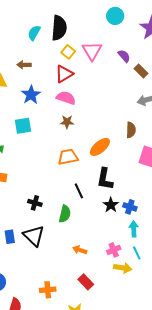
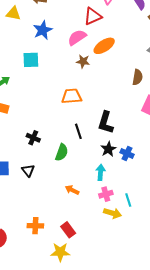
red triangle: (64, 74) -> (93, 16), moved
pink semicircle: (66, 98) -> (77, 37), turned -60
brown star: (67, 122) -> (83, 61), moved
orange ellipse: (100, 147) -> (104, 46), moved
cyan arrow: (134, 229) -> (100, 172), moved
black triangle: (34, 236) -> (28, 170), size x0.6
red rectangle: (86, 282) -> (68, 230), moved

